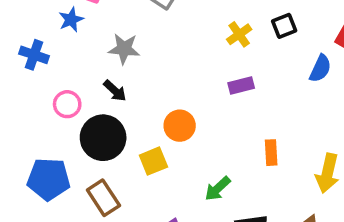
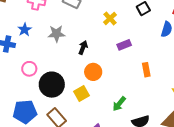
blue star: (71, 20) -> (25, 30), moved
yellow cross: (239, 34) -> (110, 18), moved
black arrow: (115, 91) -> (83, 48), moved, turned -104
orange rectangle: (271, 153) -> (146, 70), moved

